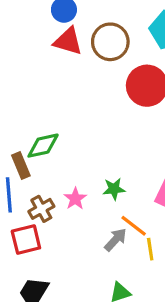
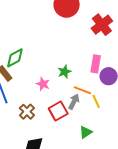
brown cross: (41, 209) -> (27, 112), moved
red square: (26, 239) -> (58, 111), moved

